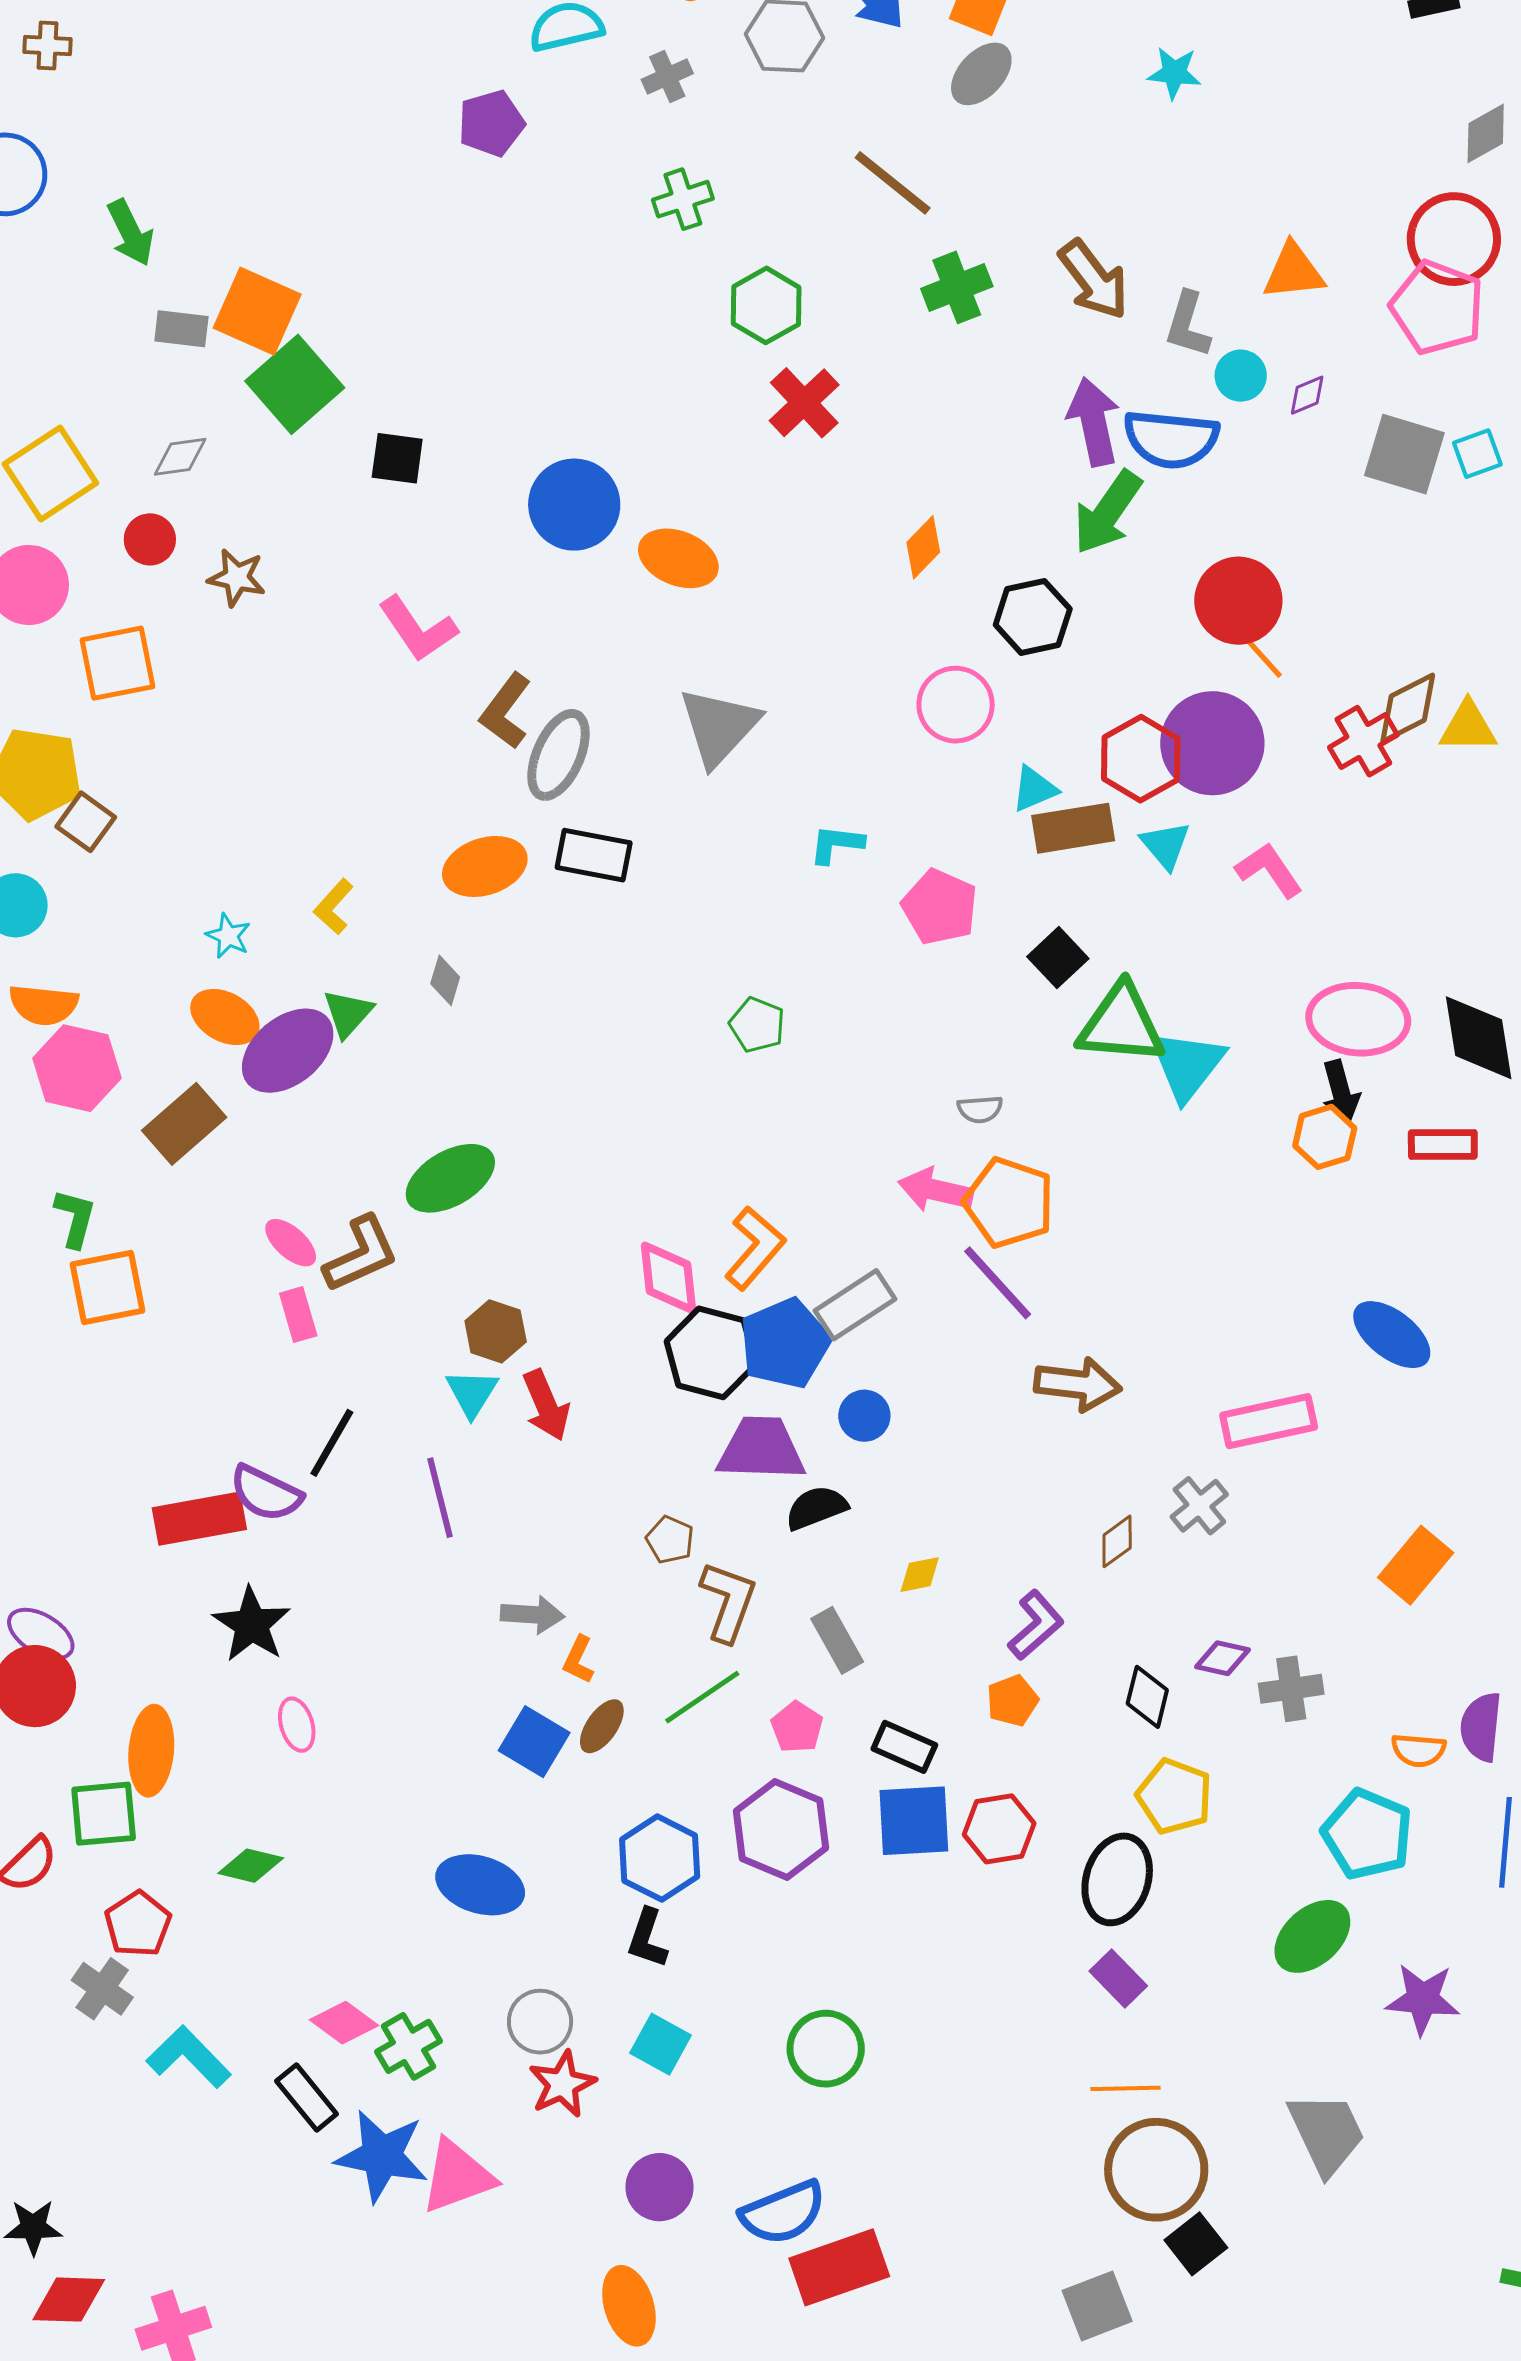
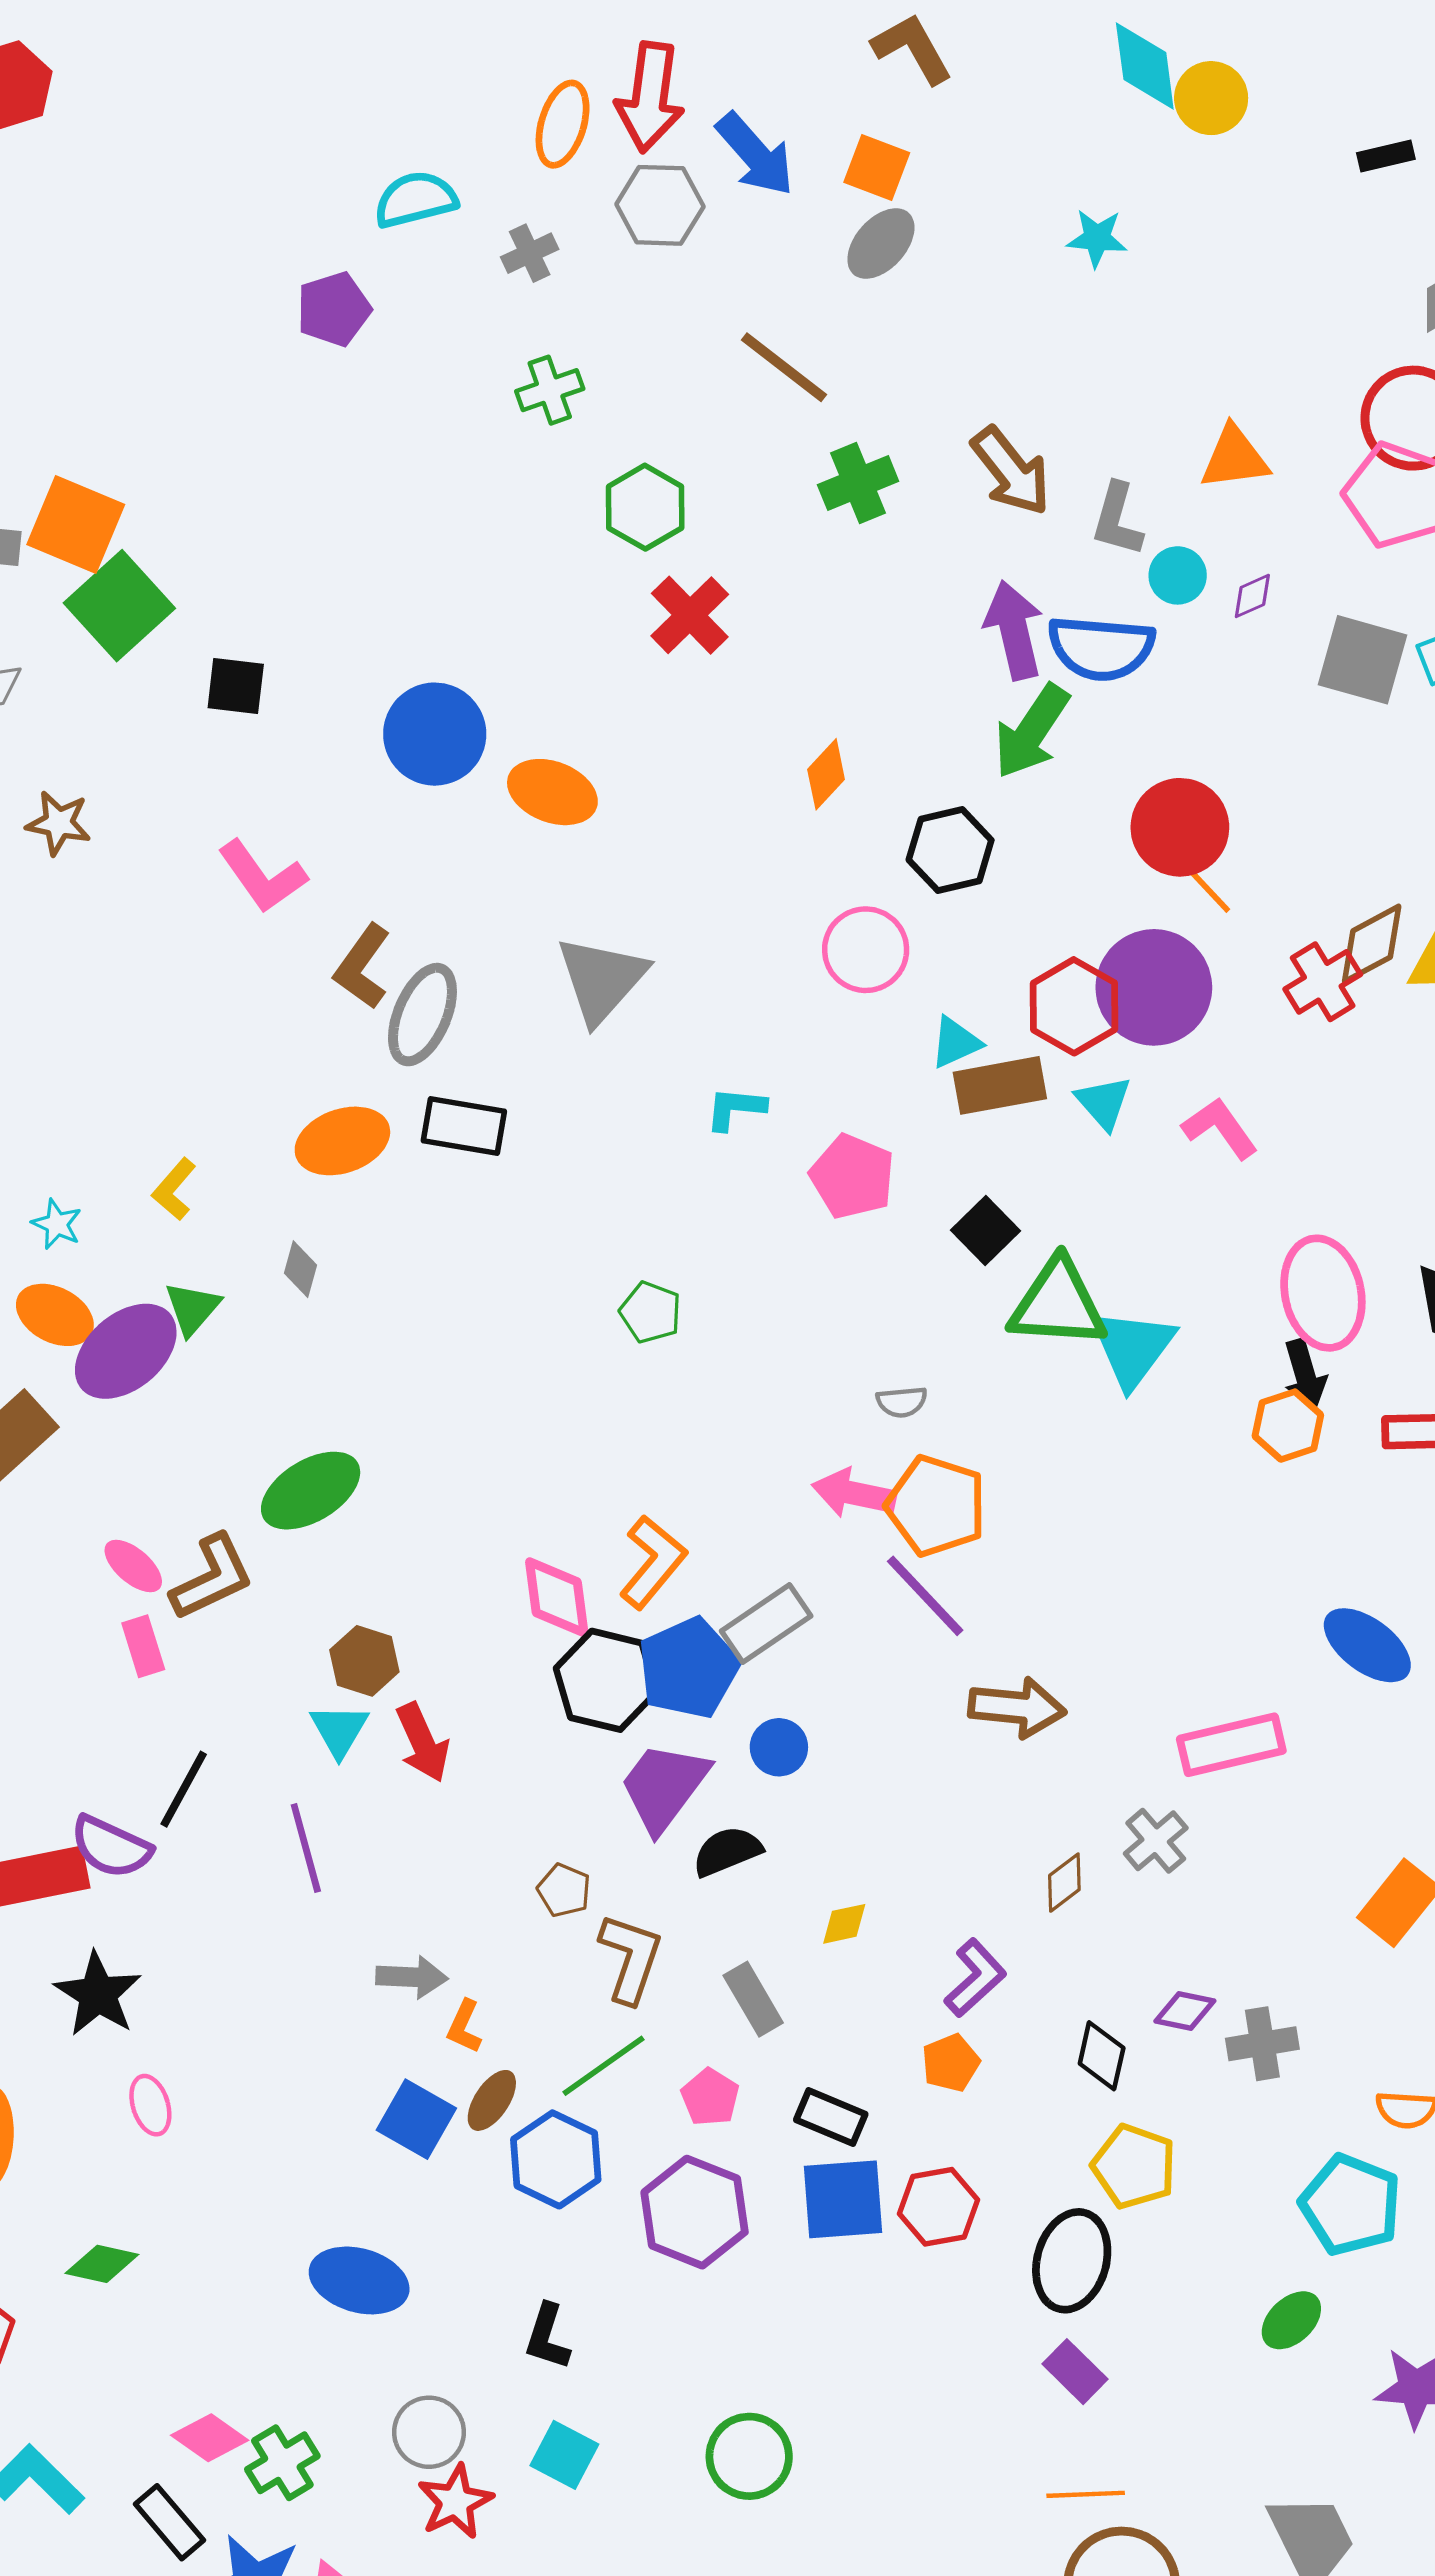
pink ellipse: (1358, 1019) -> (1323, 1293), turned 74
purple trapezoid: (761, 1449) -> (664, 1787), turned -54
blue hexagon: (660, 1858) -> (556, 2159), moved
green ellipse: (1312, 1936) -> (1291, 2320), size x0.7

